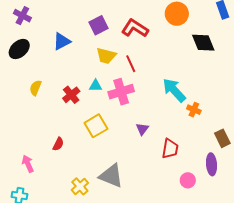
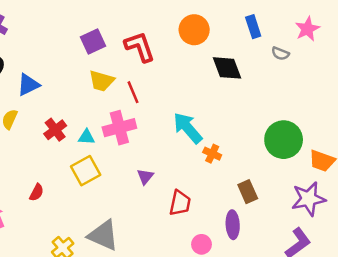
red L-shape: (135, 28) -> (140, 47), turned 36
blue triangle: (62, 41) -> (28, 85), moved
cyan triangle: (96, 86) -> (86, 137), moved

